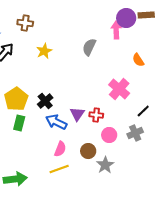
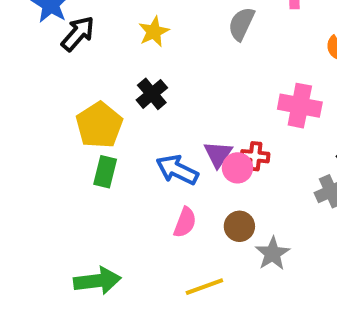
pink cross: (119, 89) -> (300, 106), turned -30
black cross: (45, 101) -> (152, 94), moved
pink circle: (109, 135) -> (237, 168), moved
yellow line: (59, 169) -> (204, 287), moved

